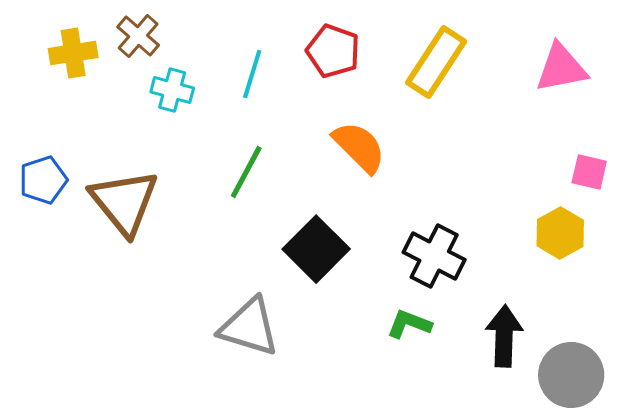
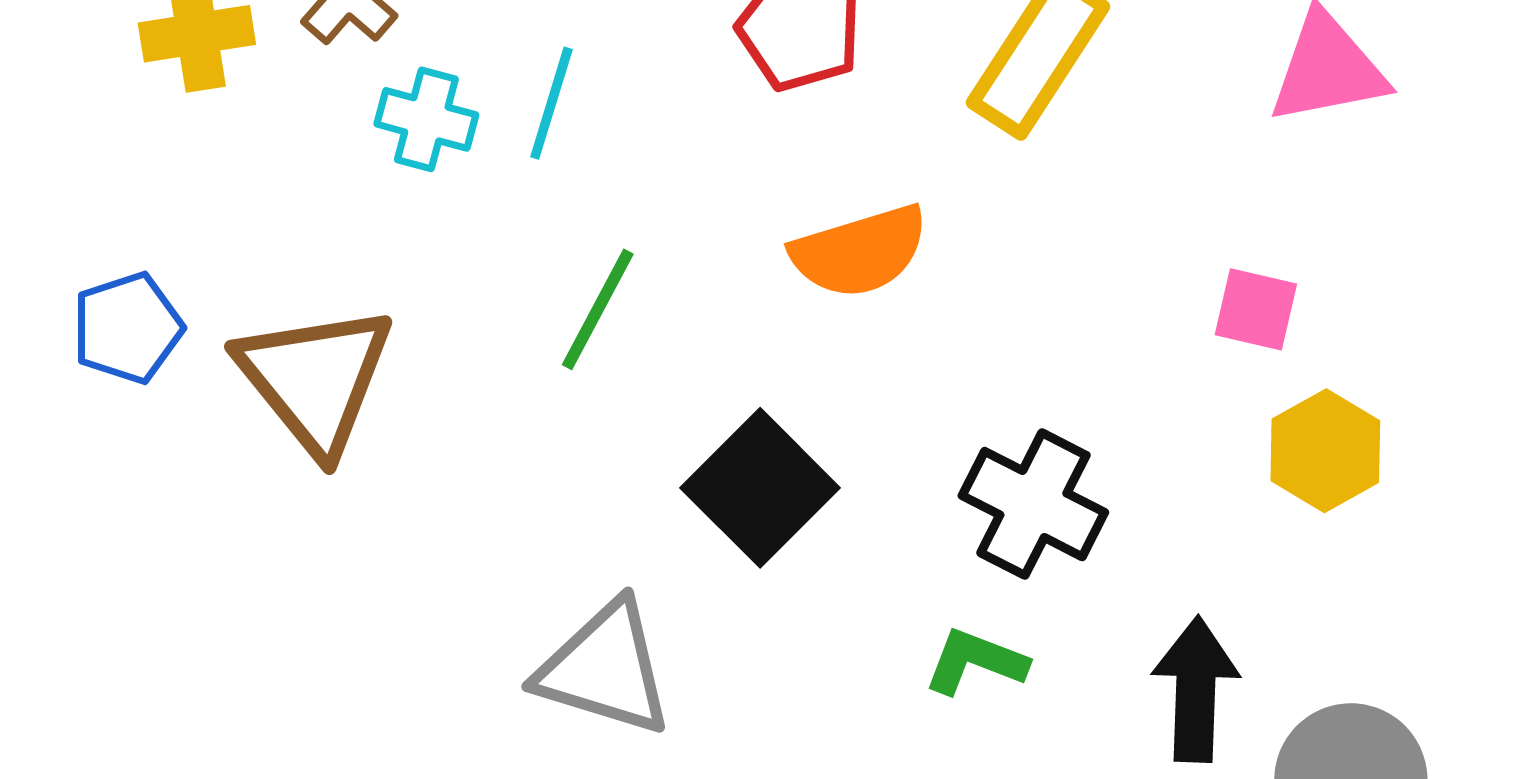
cyan line: (252, 74) -> (551, 103), moved
orange semicircle: (359, 147) -> (860, 251), turned 118
pink square: (589, 172) -> (1256, 309), moved

